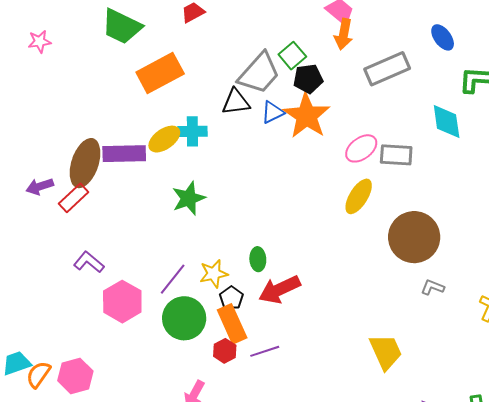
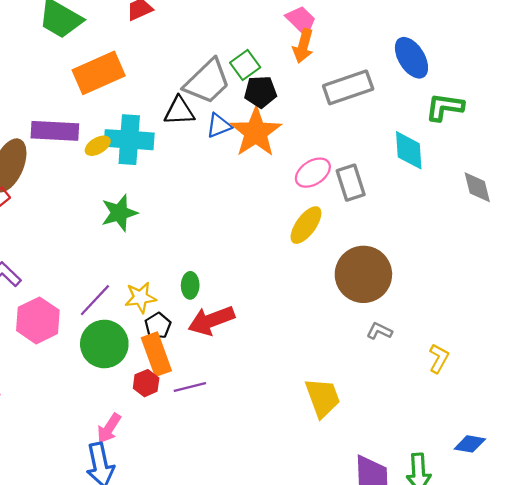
blue ellipse: (443, 37) -> (411, 58), size x1.4
cyan cross: (192, 131) -> (129, 140), size x1.5
yellow ellipse: (164, 139) -> (98, 146), size x0.7
purple rectangle: (124, 154) -> (55, 131), moved
gray rectangle: (396, 155) -> (351, 183), turned 64

